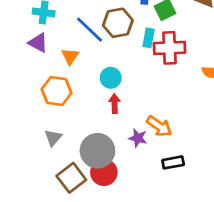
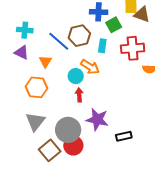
red cross: (169, 48) -> (133, 48), moved
orange arrow: (159, 126) -> (90, 67), moved
gray triangle: (53, 138) -> (35, 122), size x1.5
purple star: (138, 138) -> (97, 119), size x1.6

